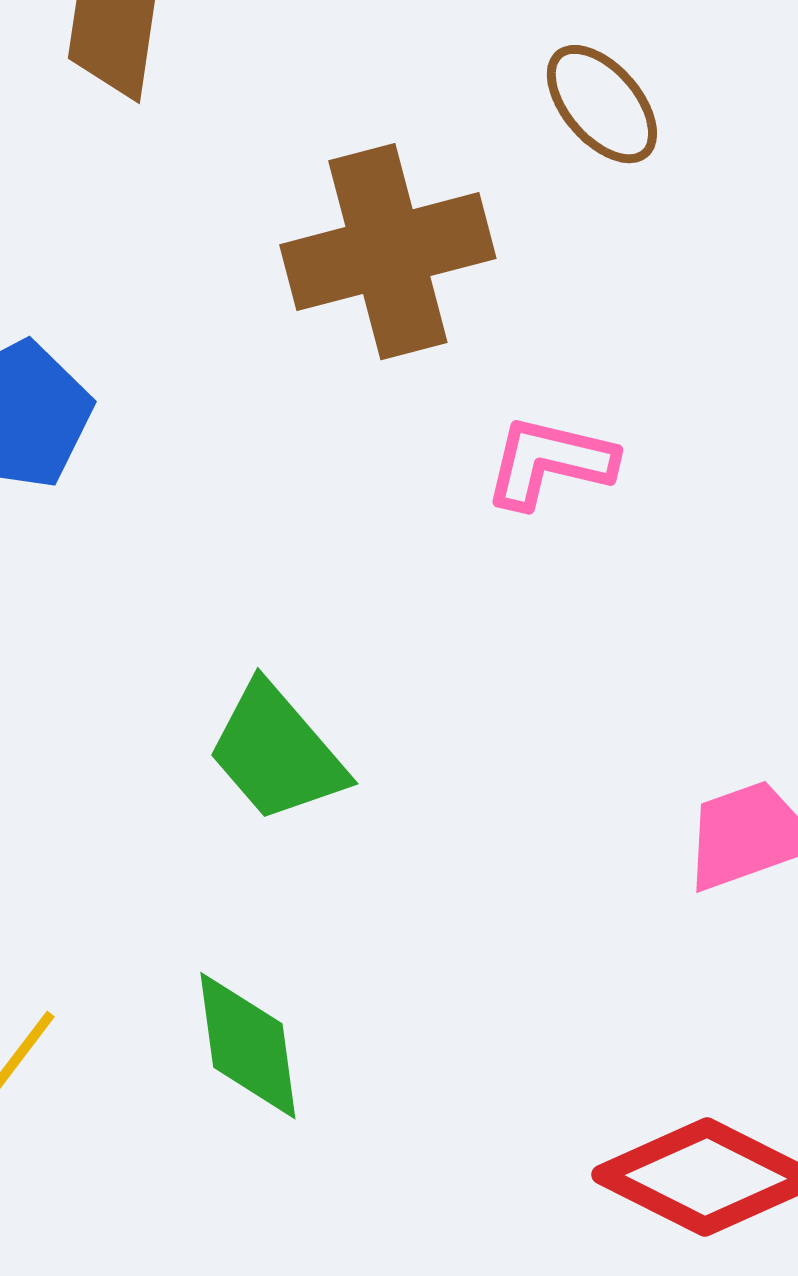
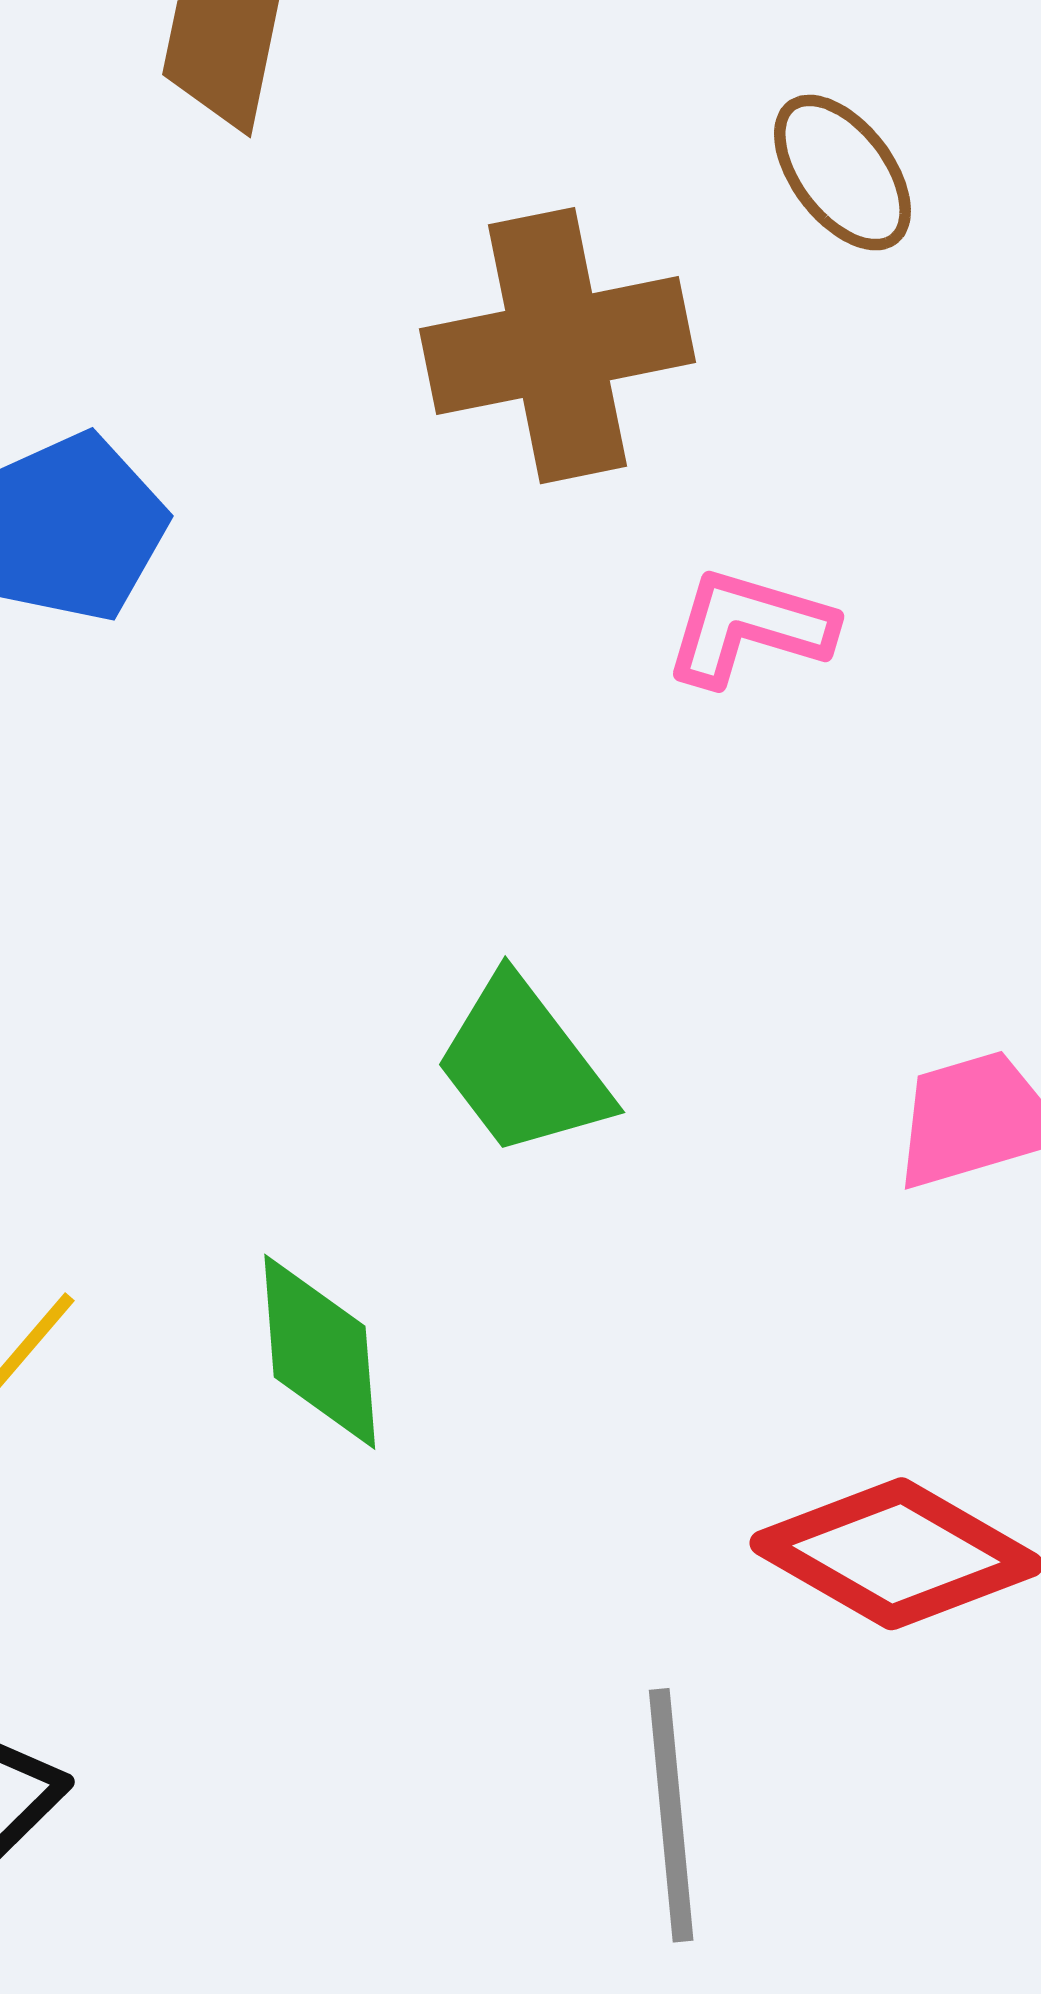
green trapezoid: (277, 753) -> (523, 1066), moved

